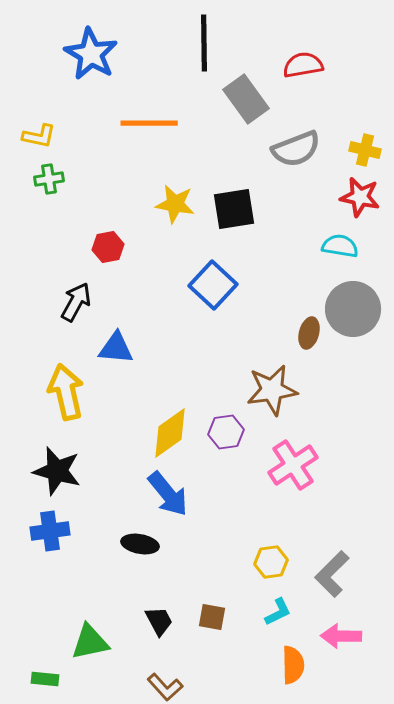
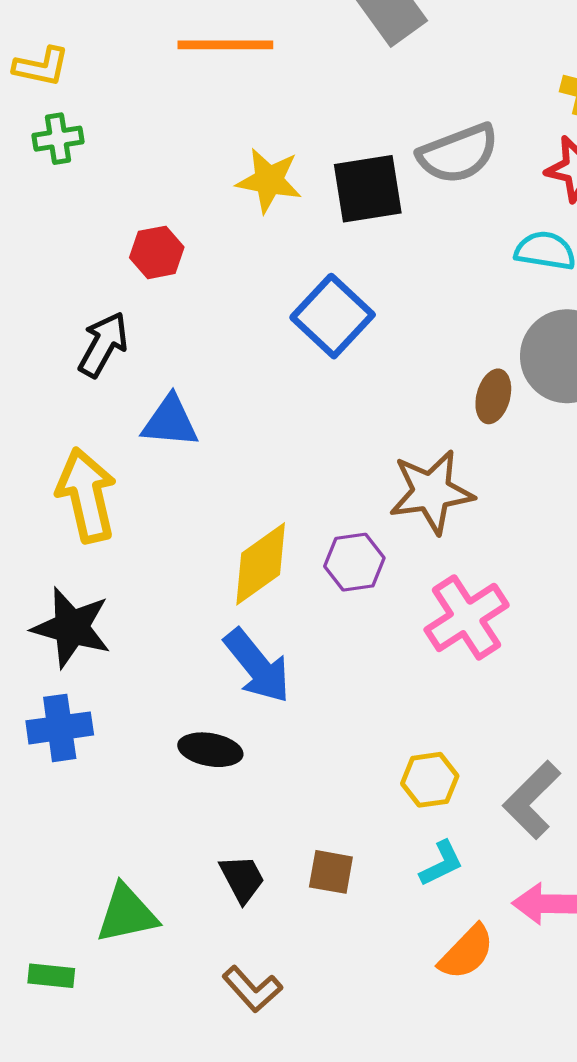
gray semicircle: (296, 149) -> (458, 154), moved
orange semicircle: (293, 665) -> (467, 952), turned 45

